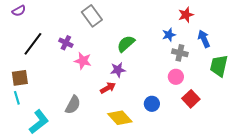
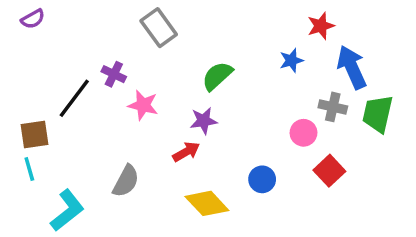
blue arrow: (204, 39) -> (352, 67), size x1.4
black line: (33, 44) -> (74, 98), moved
gray cross: (180, 53) -> (333, 107), moved

